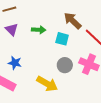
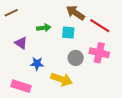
purple triangle: (12, 29) -> (21, 43), moved
blue star: (15, 63) -> (37, 64), moved

